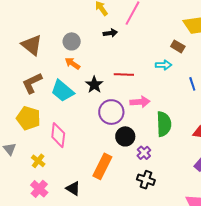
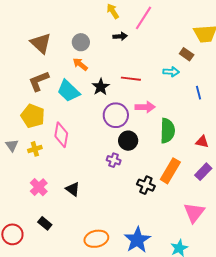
purple cross: (144, 153) -> (114, 160), moved, turned -32
yellow cross: (38, 161) -> (35, 149), moved, turned 32
orange rectangle: (102, 166) -> (170, 171), moved

